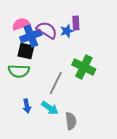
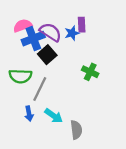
black square: (26, 51) -> (47, 55), moved, turned 36
green cross: (84, 67) -> (90, 72), size x0.7
gray line: (56, 83) -> (40, 89), moved

